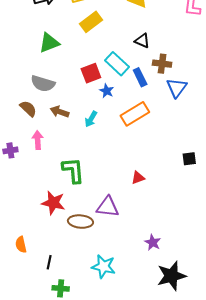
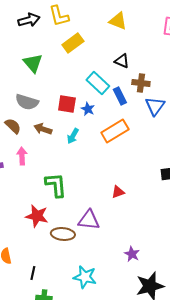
green triangle: (49, 43) -> (33, 63), turned -50
red square: (91, 73) -> (67, 104), moved, turned 30

